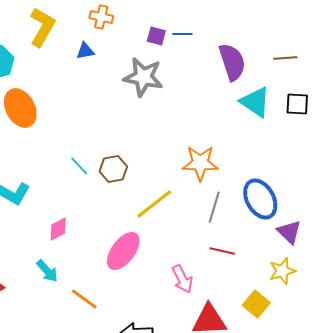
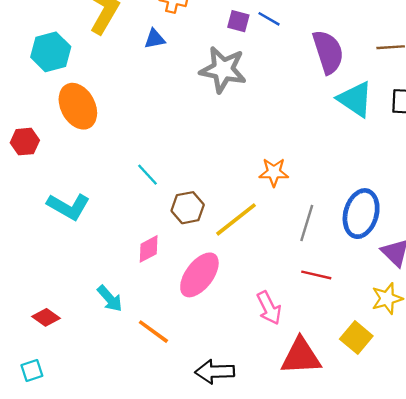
blue line: (182, 34) -> (269, 19), turned 30
orange star: (200, 163) -> (274, 172), moved, size x0.7
brown hexagon: (113, 169) -> (188, 208), moved
blue ellipse: (260, 199) -> (361, 214), turned 45
pink diamond: (58, 229) -> (149, 249), moved

